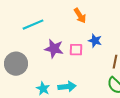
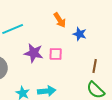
blue star: (95, 41) -> (80, 34), moved

